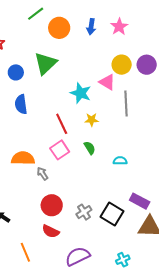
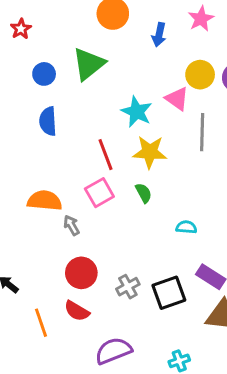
blue arrow: (91, 27) -> (159, 35), moved
yellow star: (92, 120) -> (150, 152), size x1.6
cyan semicircle: (120, 161) -> (186, 227), moved
black square: (112, 214) -> (169, 293), turned 35
orange line: (25, 252) -> (41, 323), moved

